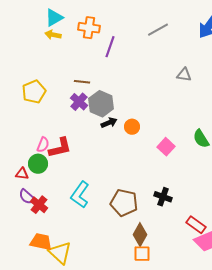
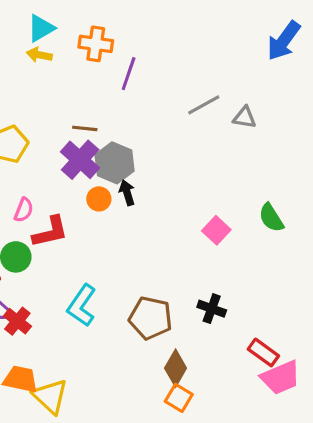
gray line: (158, 30) -> (204, 105), moved
purple cross: (79, 102) -> (80, 160), size x1.4
black arrow: (109, 123) -> (127, 193), turned -84
orange circle: (132, 127) -> (99, 199), moved
pink semicircle: (43, 145) -> (24, 210), moved
orange square: (142, 254) -> (179, 398), turned 30

